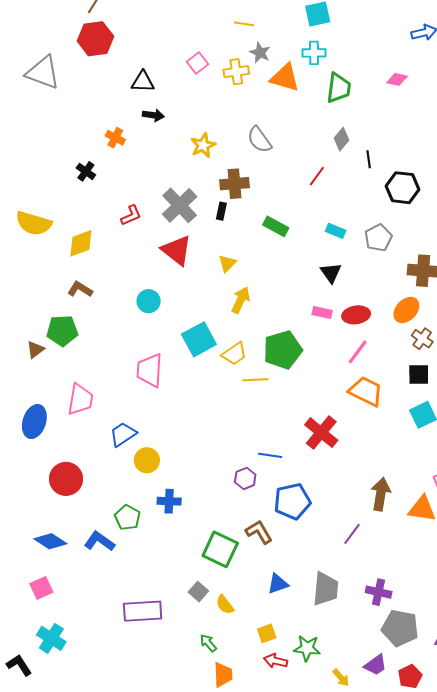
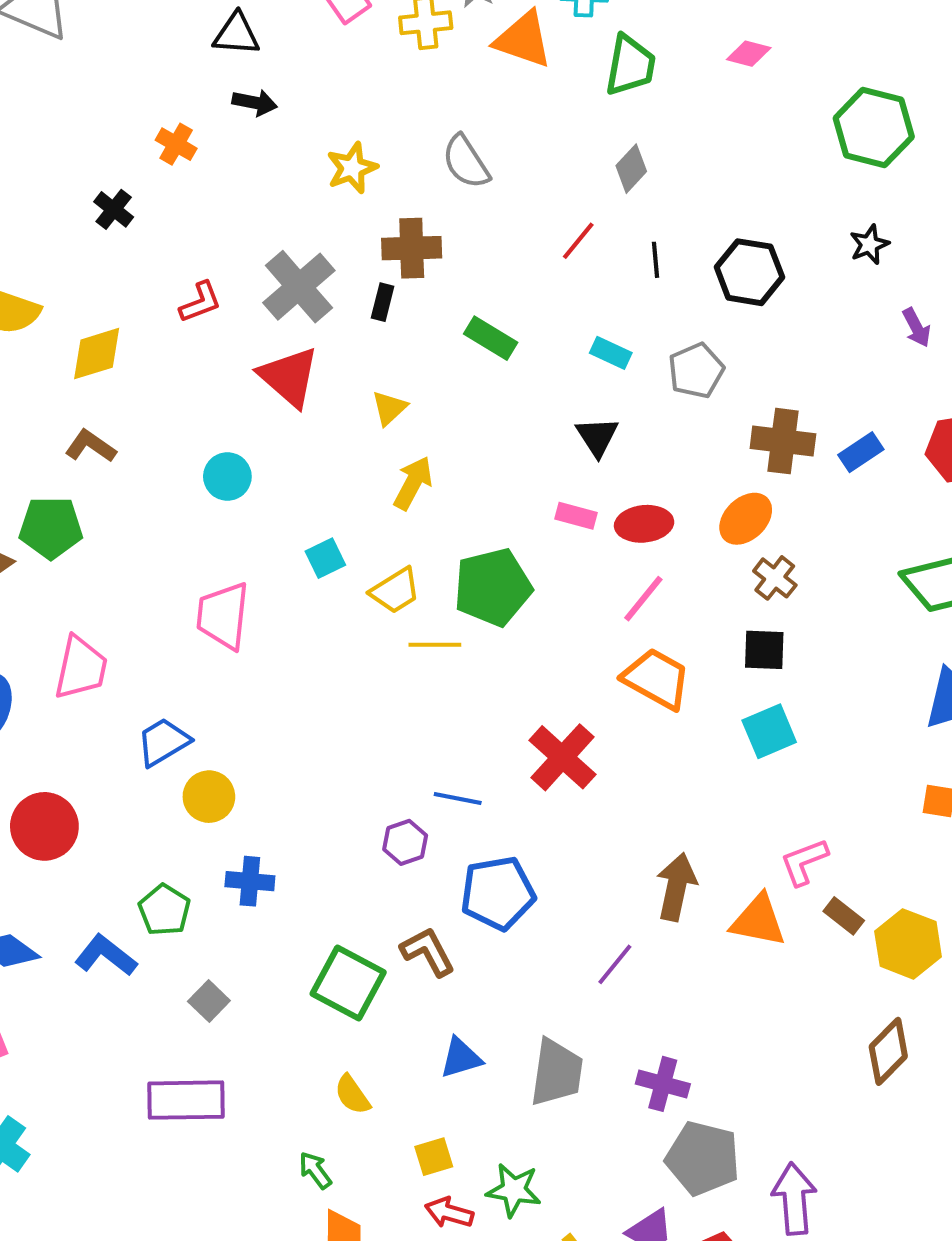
black line: (369, 159) -> (655, 260), moved
cyan square: (199, 339) -> (325, 558), size x0.6
gray square: (198, 592) -> (209, 1001), moved

